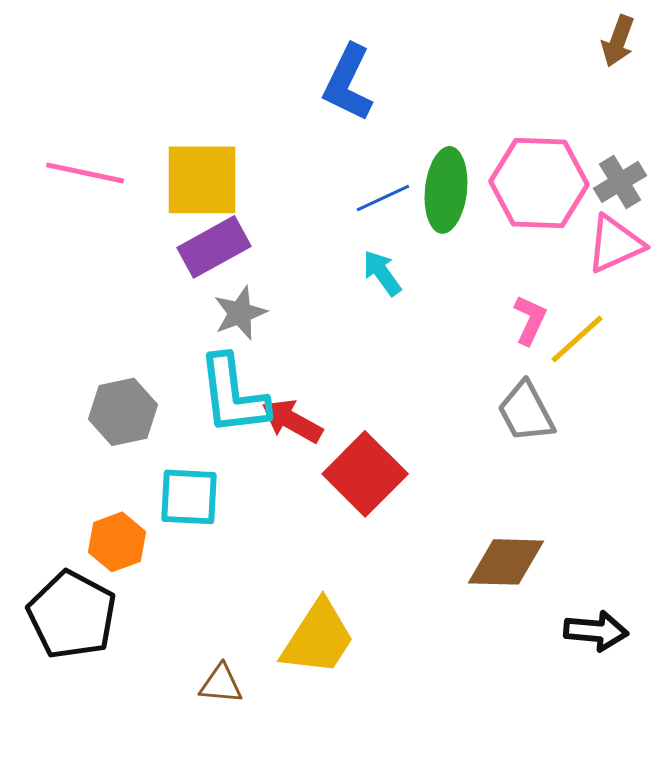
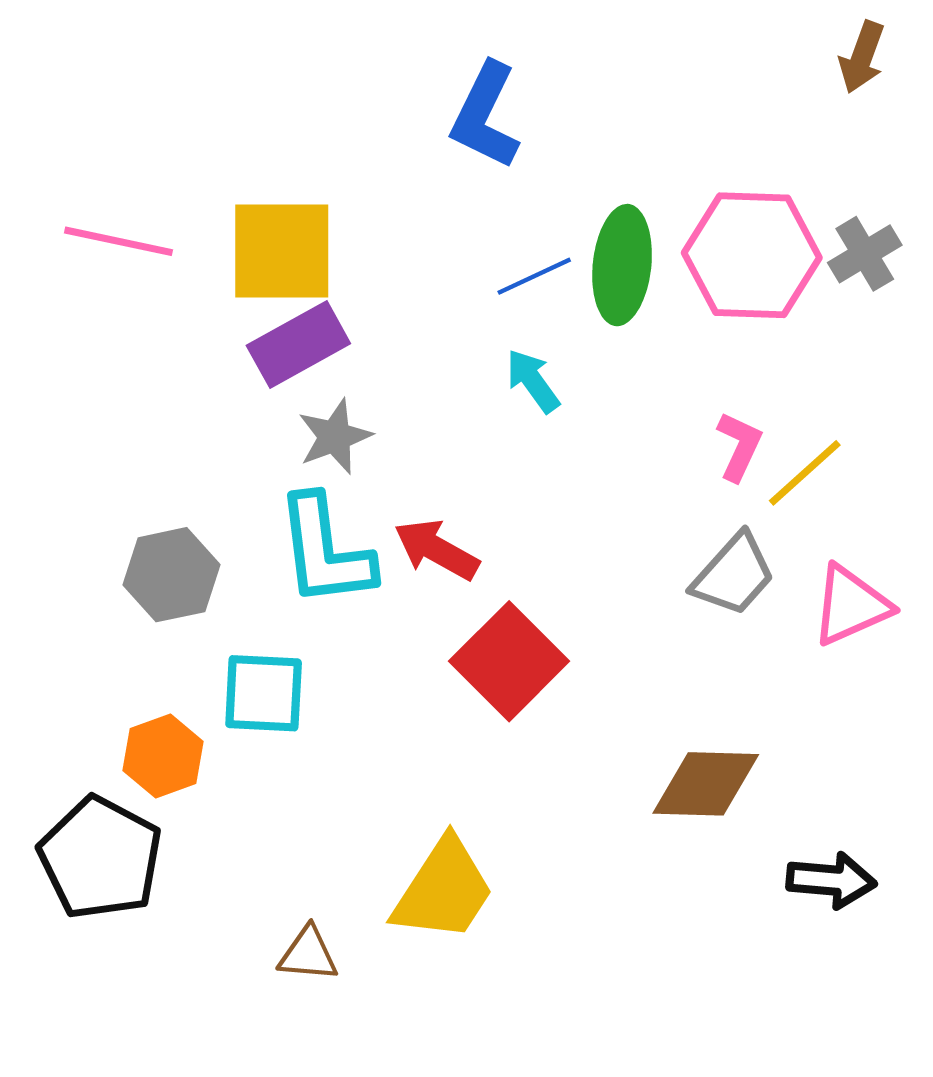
pink triangle: (615, 244) -> (851, 605), moved
gray trapezoid: (526, 412) -> (734, 575), turned -110
red arrow: (292, 421) -> (437, 550), moved

